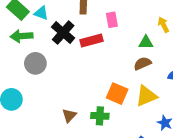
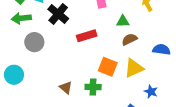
red rectangle: (91, 40) -> (87, 36), moved
green triangle: (146, 42) -> (123, 21), moved
brown triangle: (69, 115) -> (66, 88), turned -32

